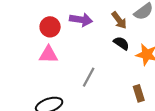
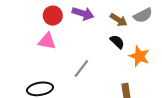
brown arrow: (119, 20) -> (119, 20), turned -30

